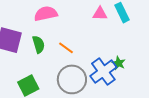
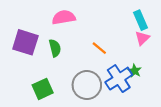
pink triangle: (100, 14) -> (142, 38), moved, turned -49
orange line: (66, 48) -> (99, 48), moved

